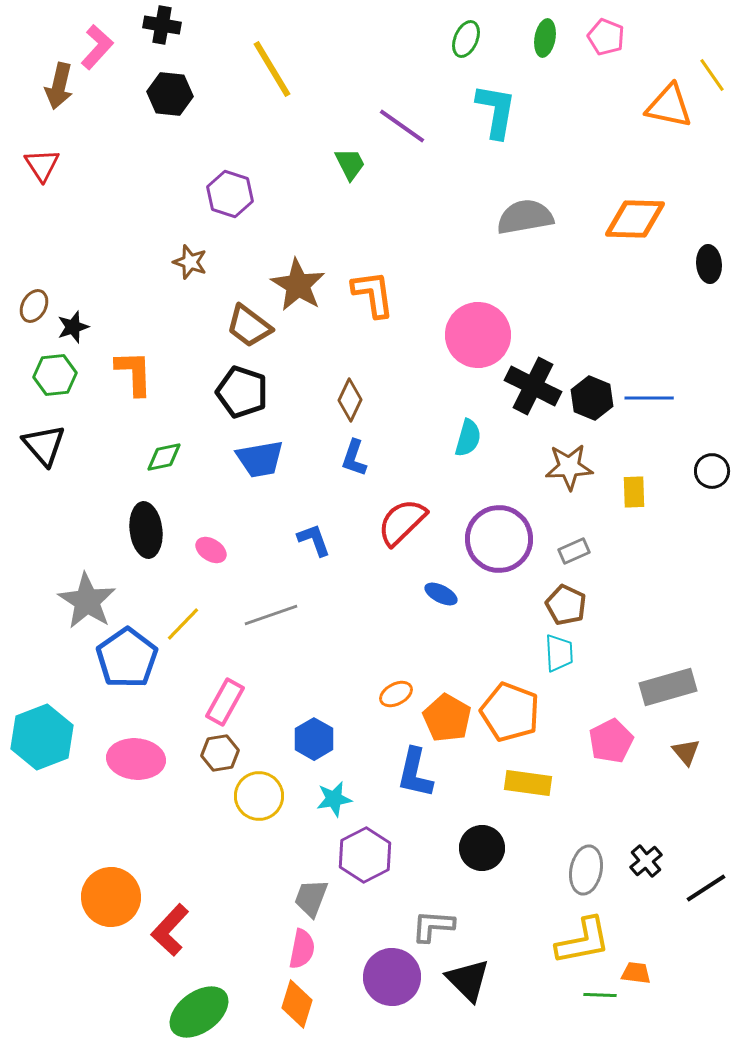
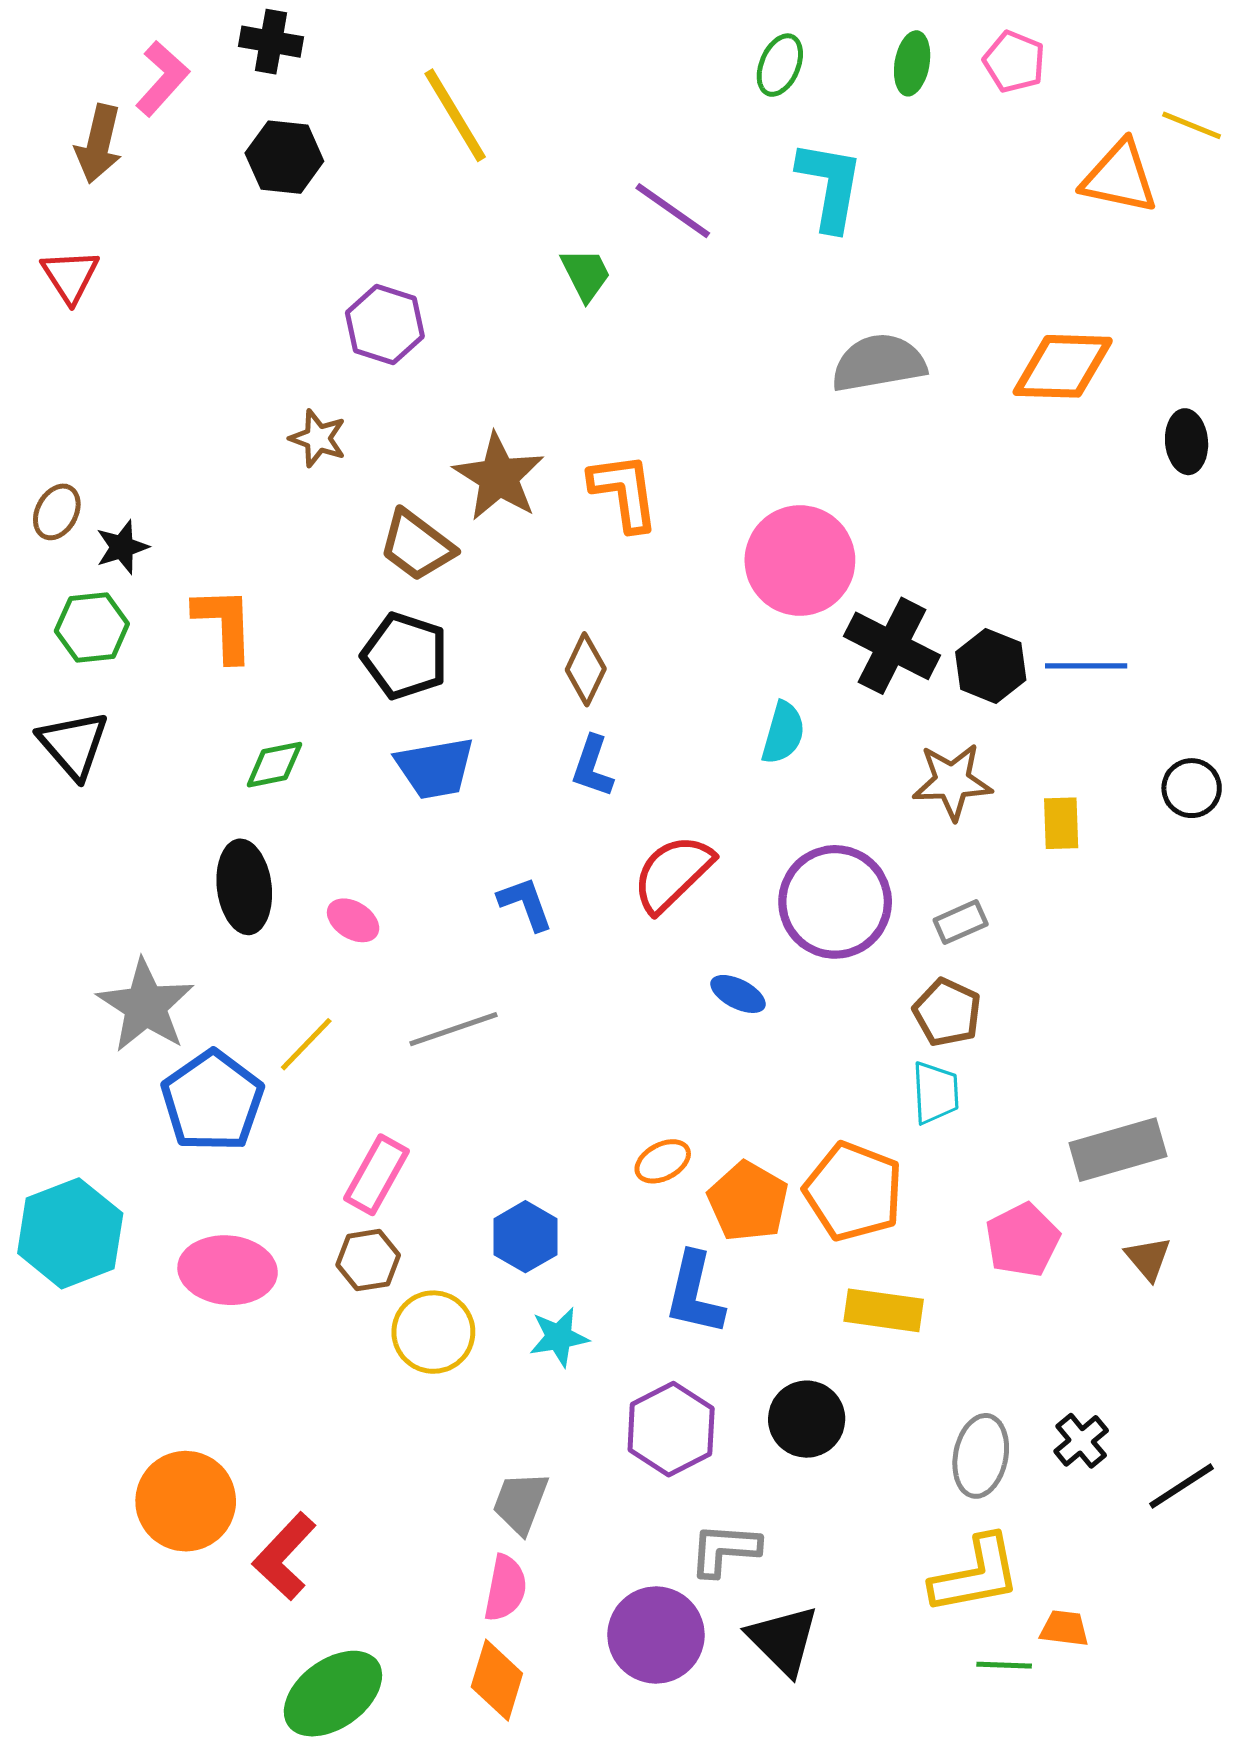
yellow line: (712, 75) -> (1192, 125), turned -33
purple hexagon: (365, 855) -> (671, 1429), moved

